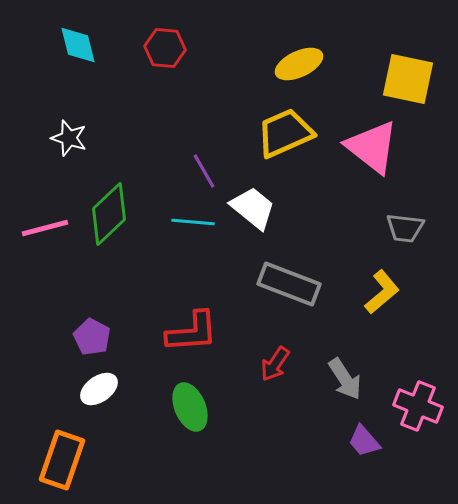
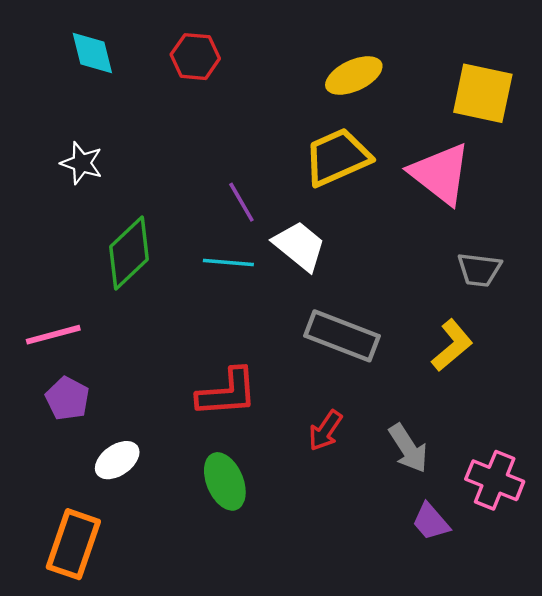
pink line: (45, 228) -> (53, 335), moved
purple pentagon: (92, 337) -> (67, 399), moved

